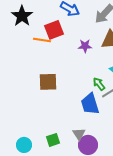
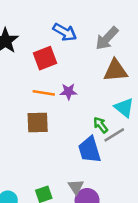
orange line: (42, 40) -> (44, 93), moved
purple star: (85, 46) -> (68, 92), moved

